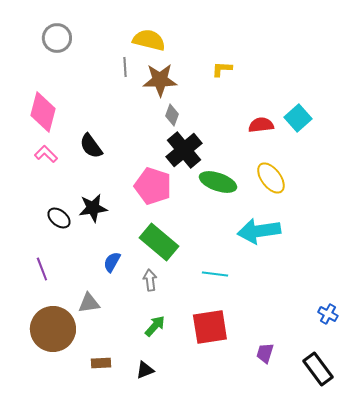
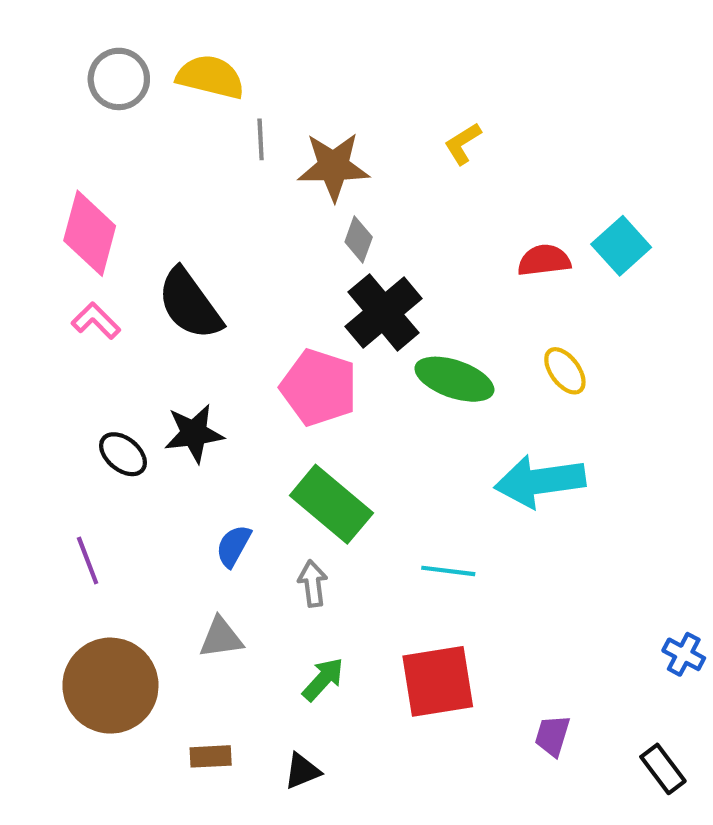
yellow semicircle: (149, 40) -> (211, 77), moved
yellow L-shape: (222, 69) -> (463, 144), turned -35
black semicircle: (91, 146) -> (190, 304), size x1.4
yellow ellipse: (271, 178) -> (565, 371), size x0.7
gray triangle: (89, 303) -> (221, 638), moved
black rectangle: (318, 369) -> (663, 769), size x0.7

